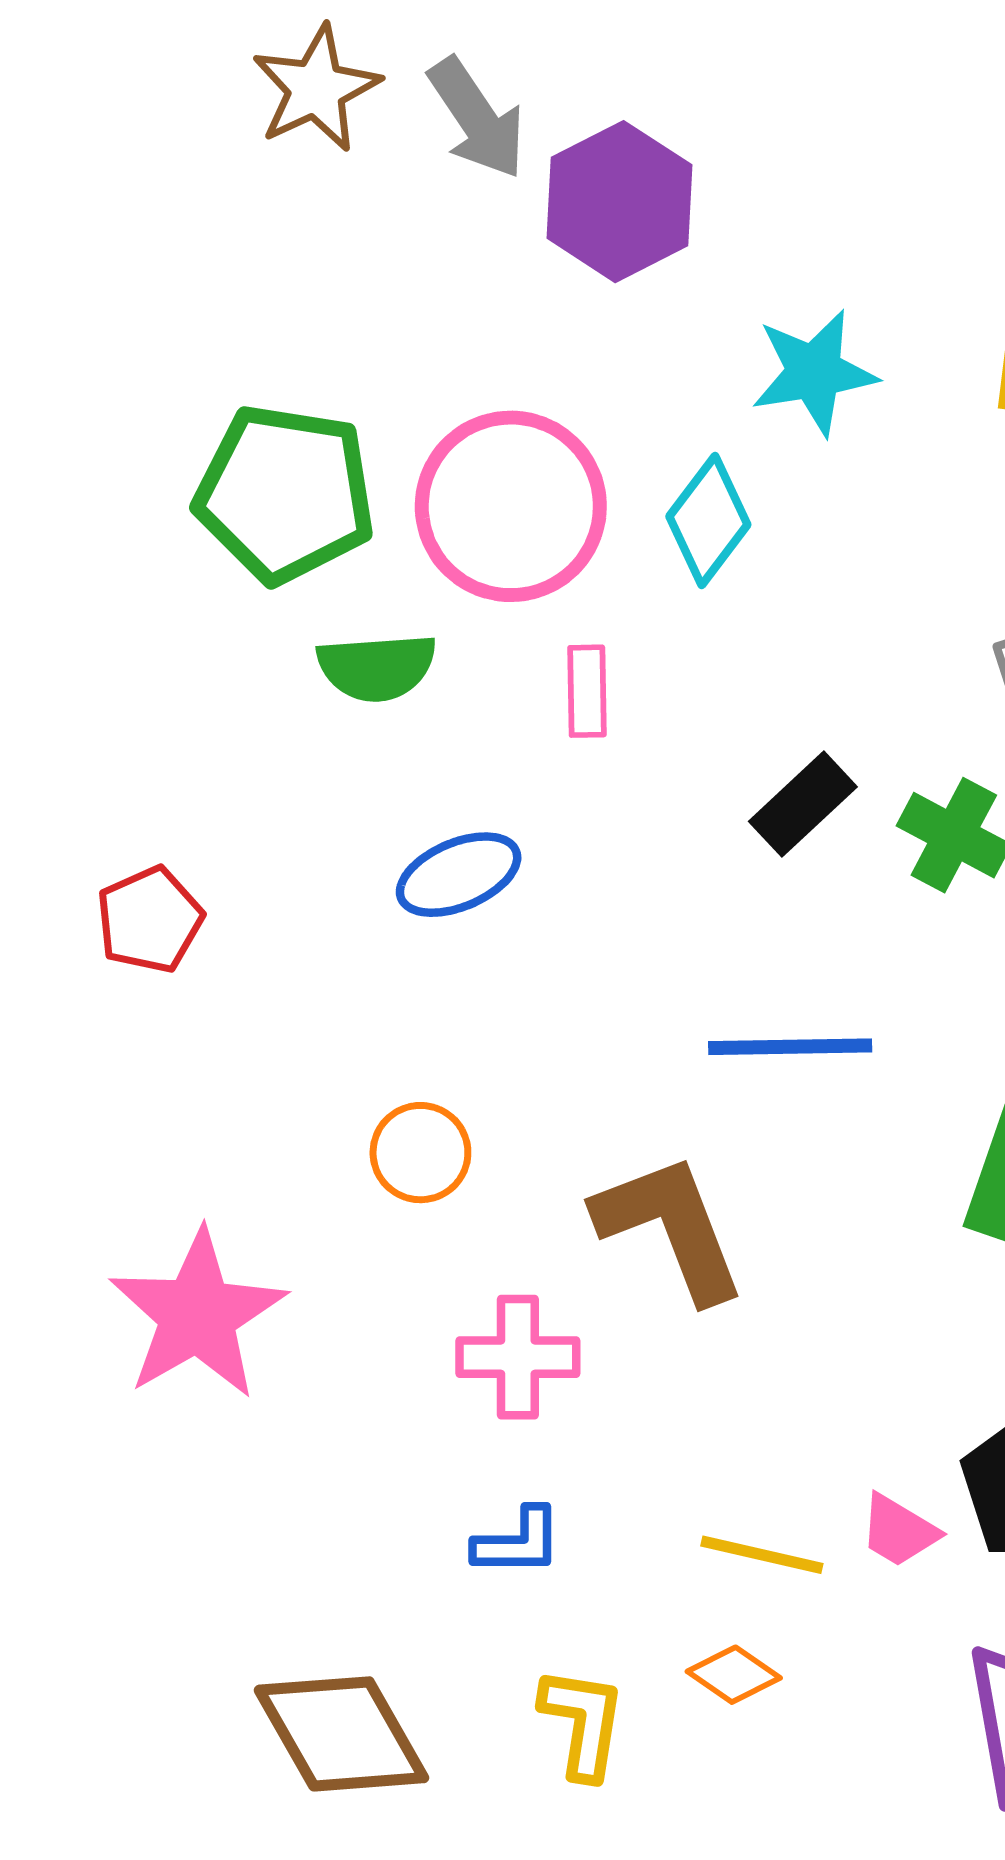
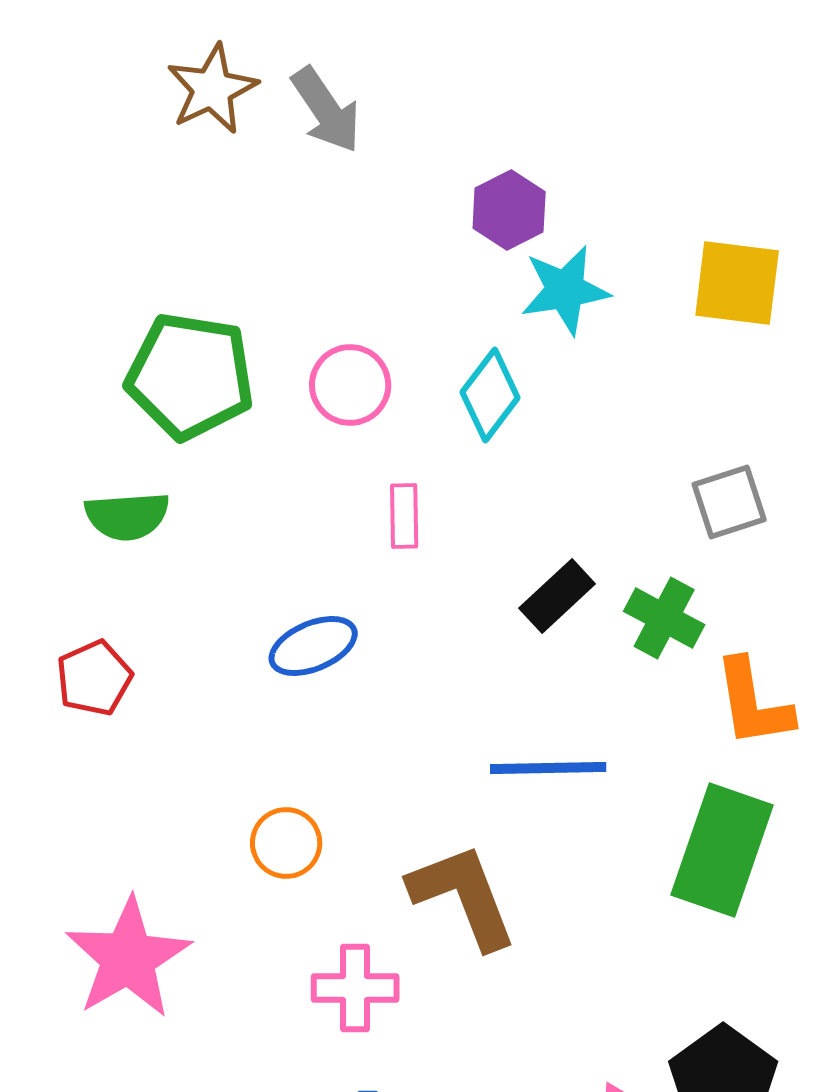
purple hexagon: (619, 202) -> (509, 210), moved, size x0.7
pink circle: (511, 506) -> (350, 385), size x0.6
green semicircle: (377, 667) -> (127, 516), moved

